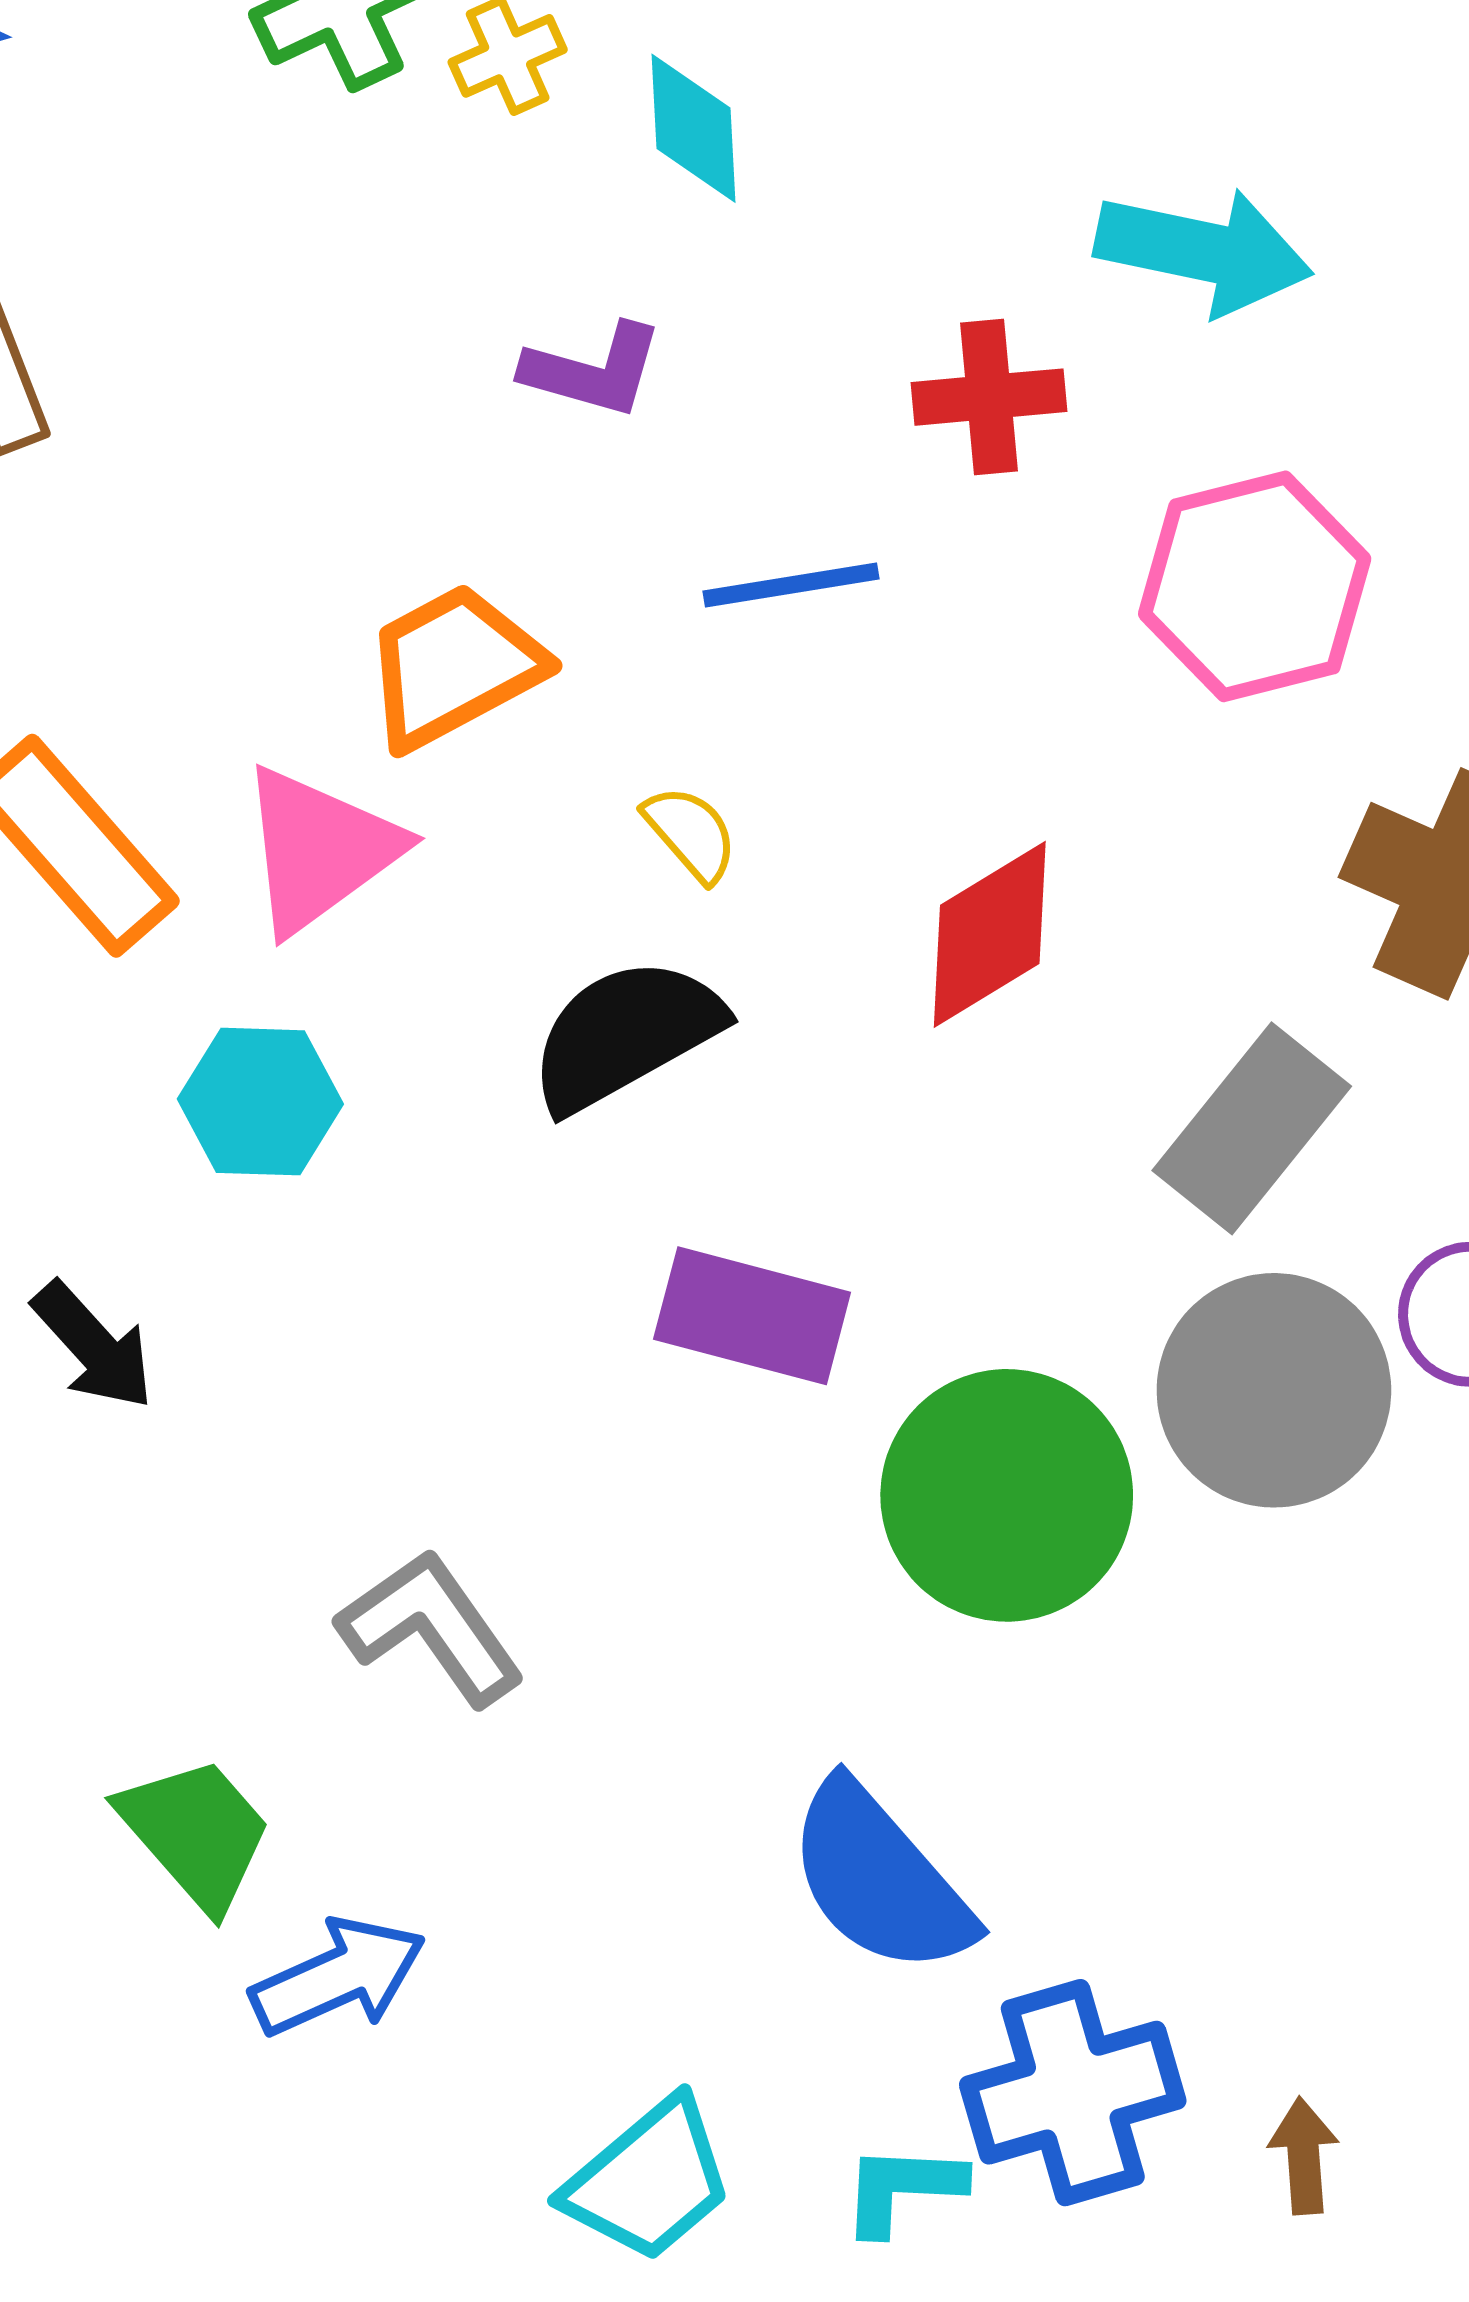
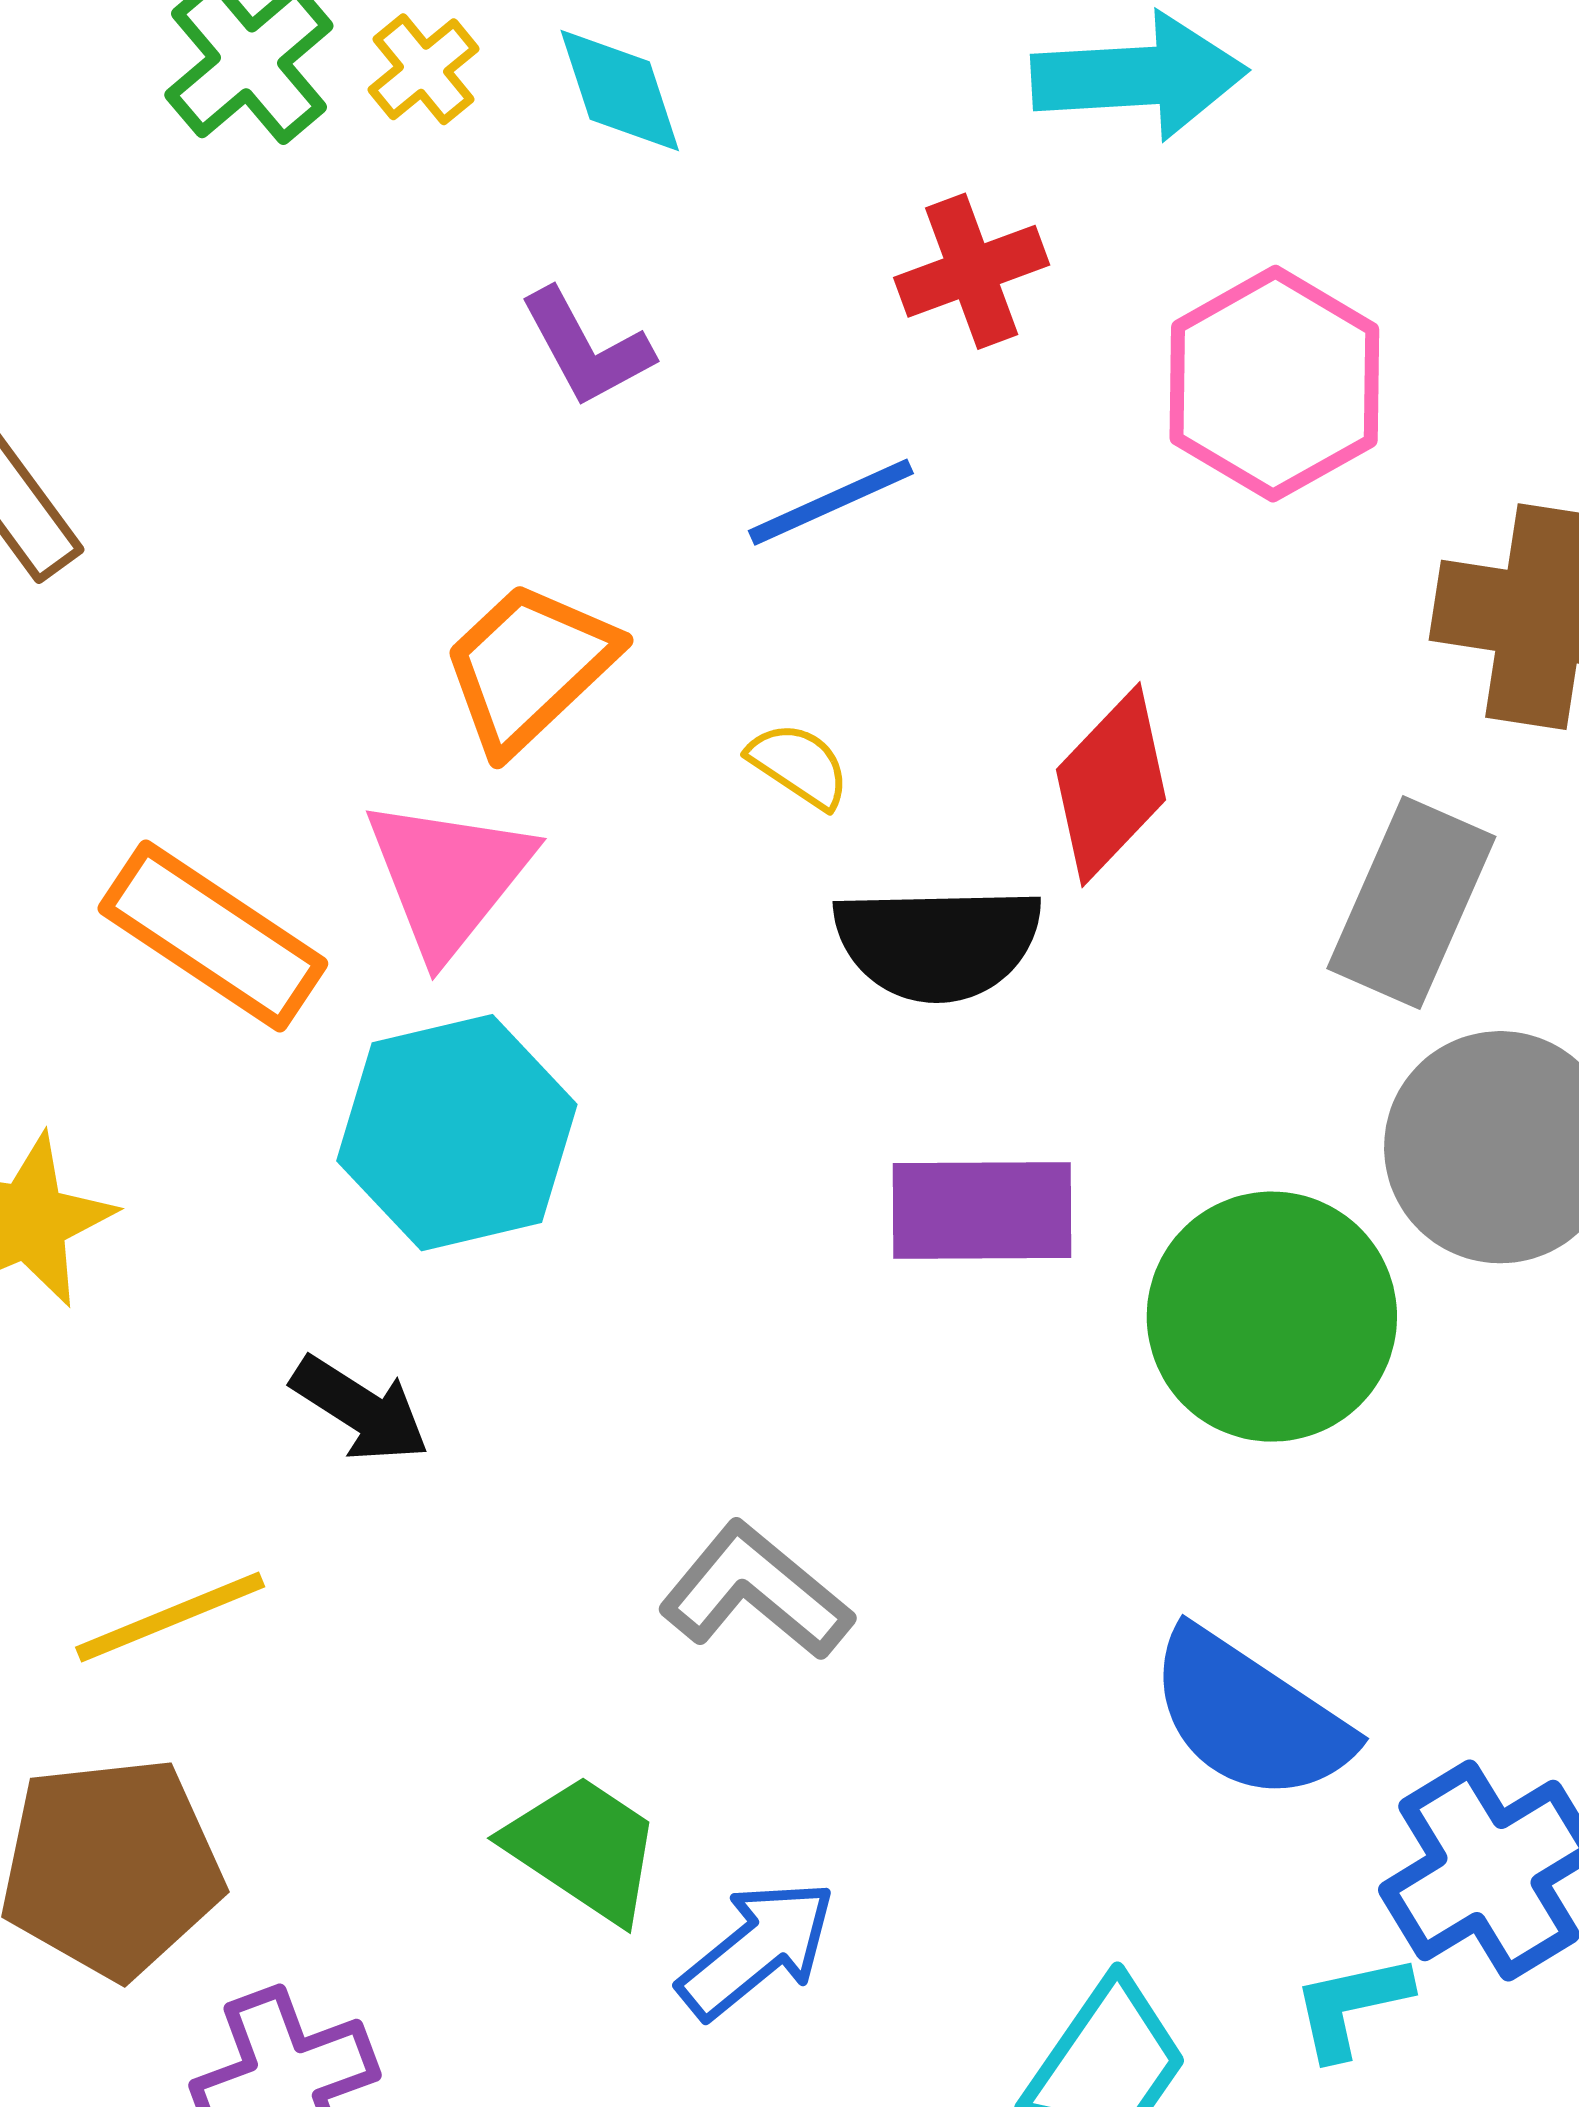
purple L-shape: (593, 370) -> (586, 348), turned 61
black semicircle: (625, 1034) -> (938, 943), moved, turned -137
cyan hexagon: (260, 1102) -> (457, 1133), size x1.5

